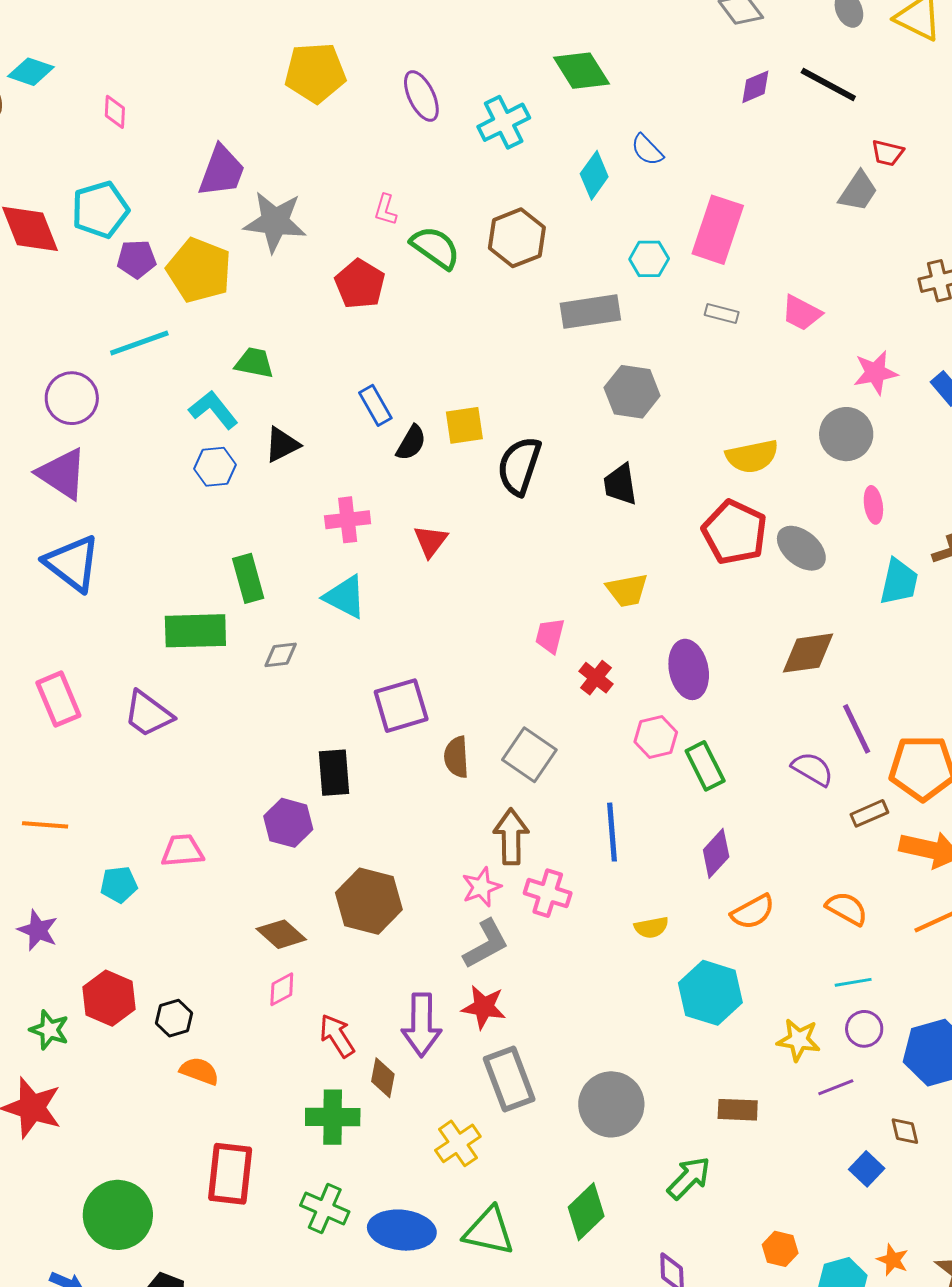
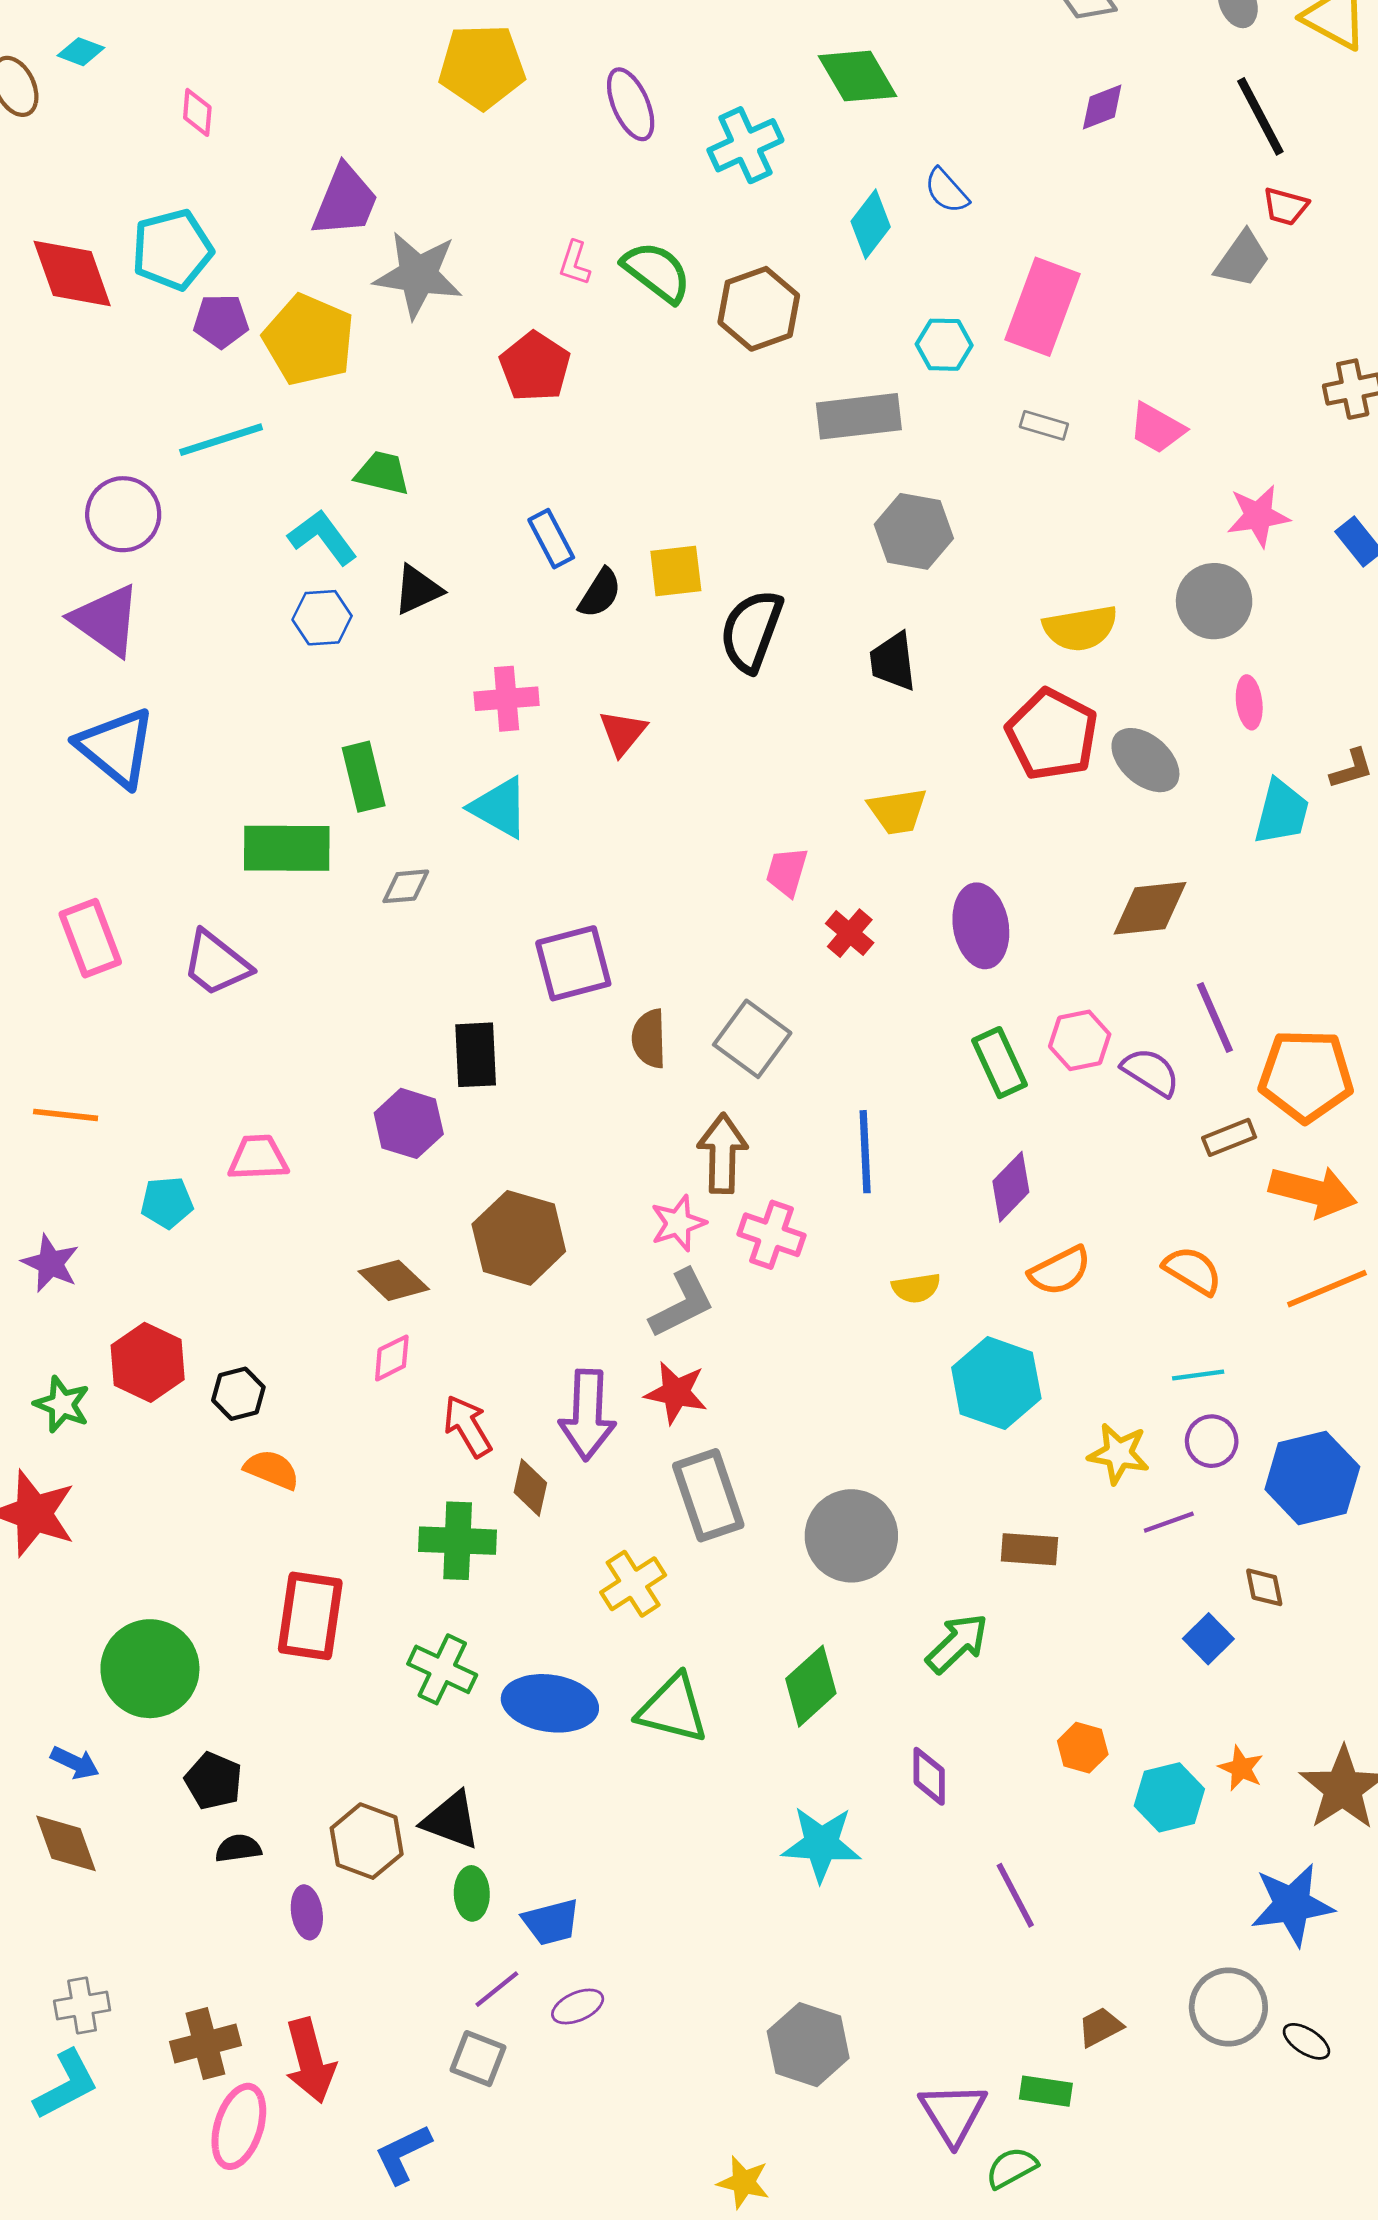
cyan diamond: (31, 72) -> (81, 52), size x0.7
black line: (828, 85) -> (1260, 116), moved, turned 32
green semicircle: (435, 248) -> (657, 272), moved
pink hexagon: (656, 737) -> (1080, 1040), moved

